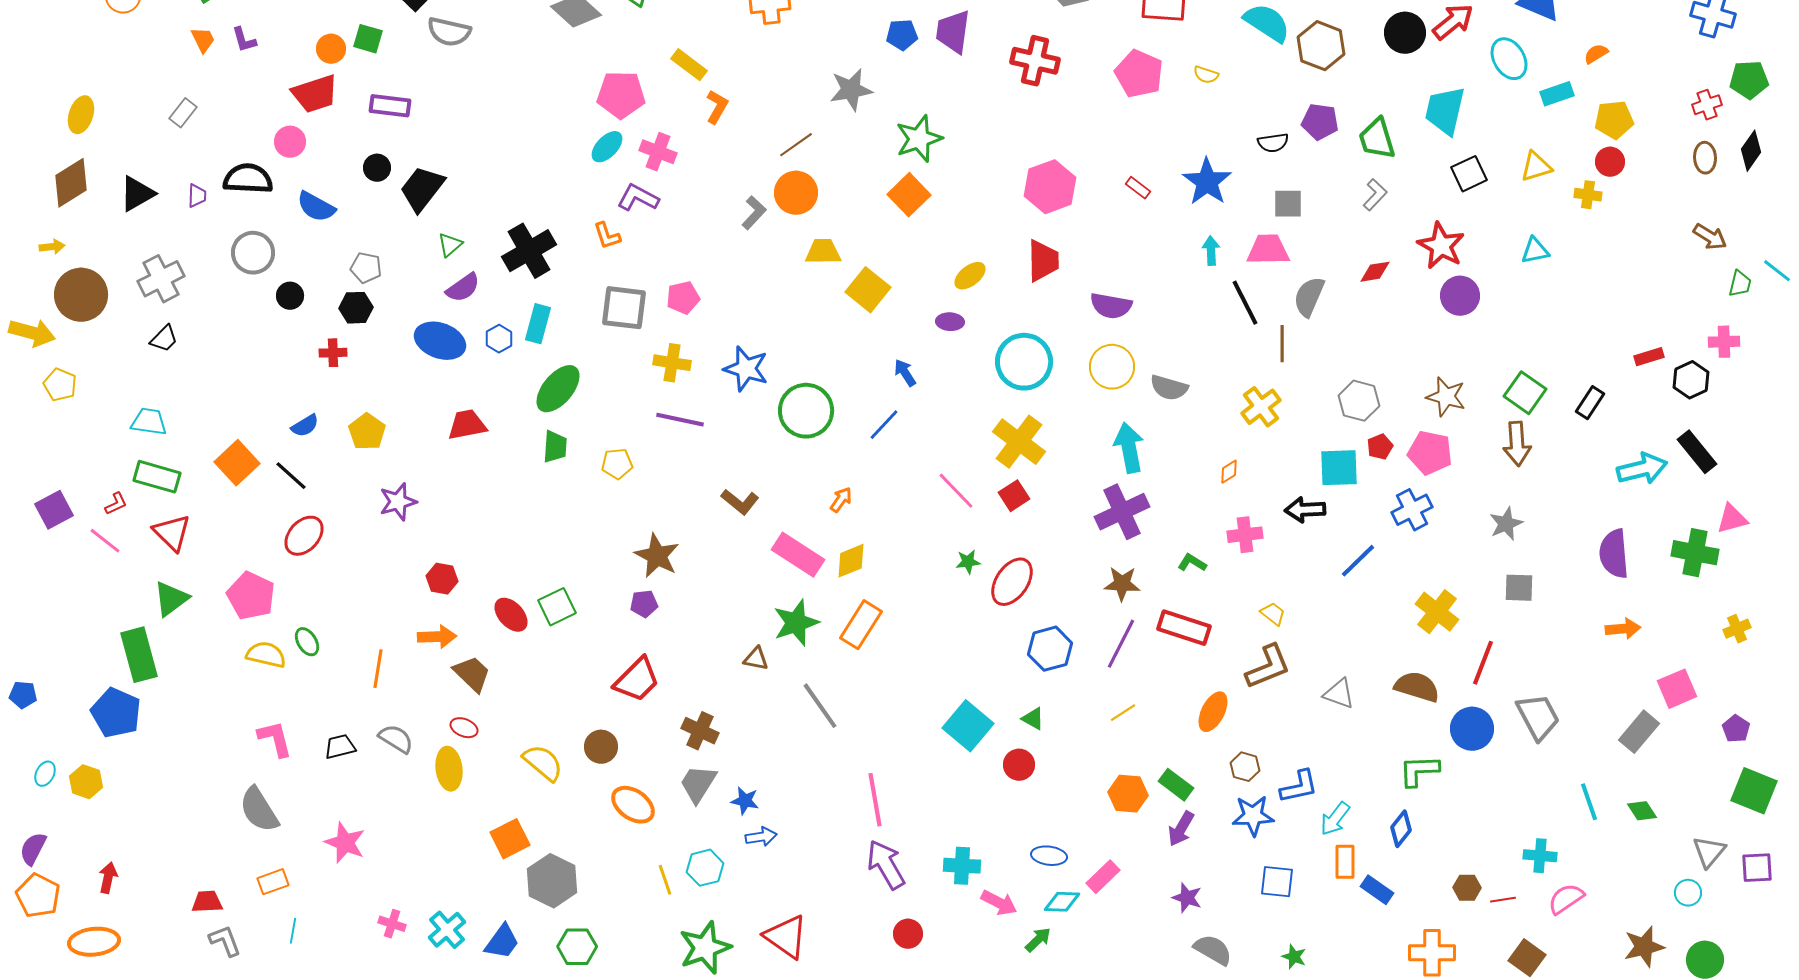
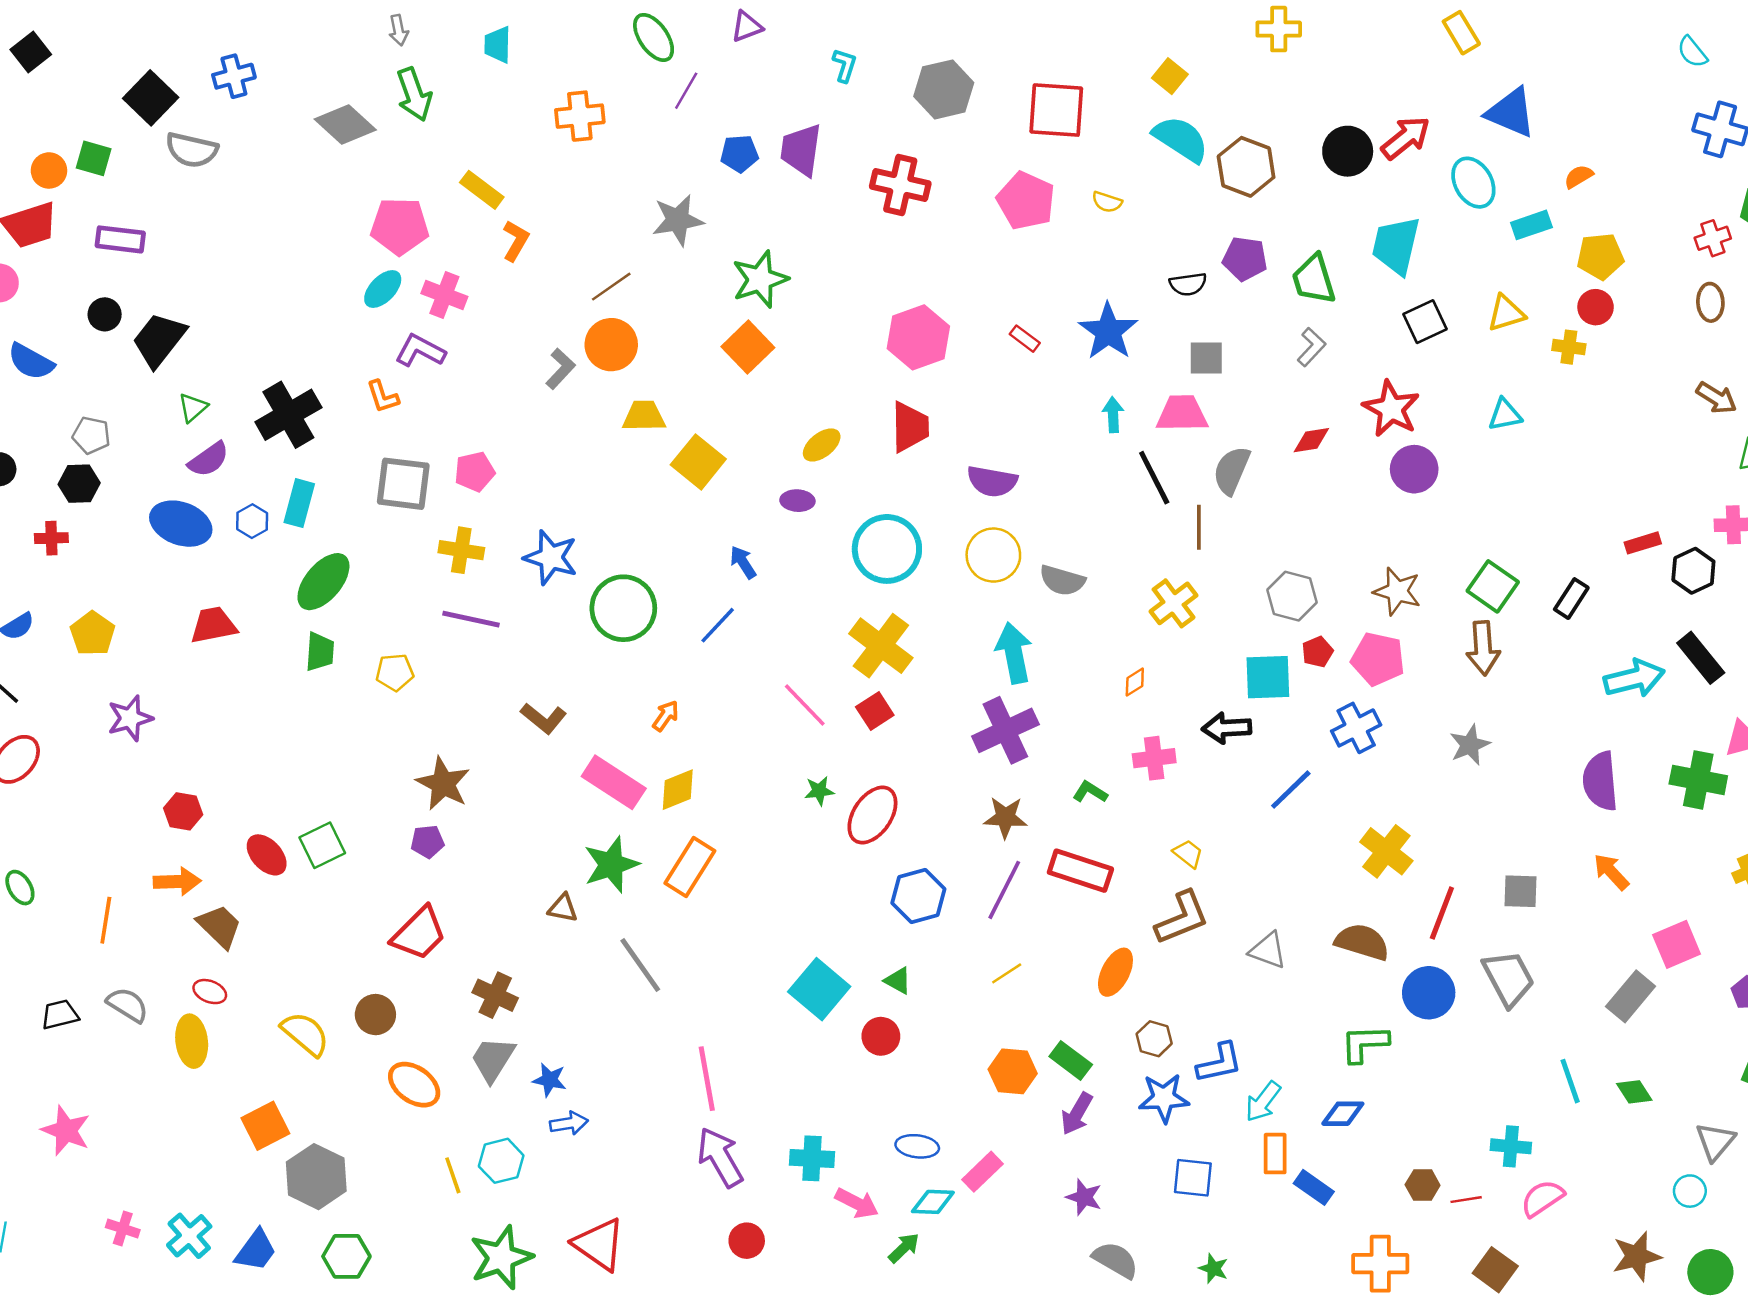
gray square: (1519, 588) -> (1521, 891), moved
orange arrow: (1623, 629) -> (1611, 872), turned -128
blue diamond: (1401, 829) -> (1343, 1114), turned 51

